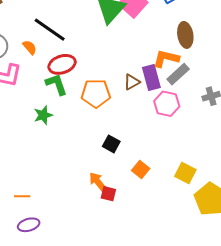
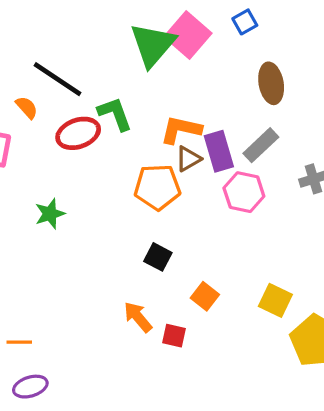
orange L-shape: (166, 58) -> (181, 130), moved
green L-shape: (56, 84) -> (115, 114), moved
orange pentagon: (96, 93) -> (157, 187), moved
red square: (108, 194) -> (174, 336), moved

